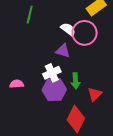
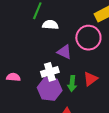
white semicircle: (68, 29) -> (50, 25), moved, turned -42
red triangle: (95, 94) -> (90, 79), moved

